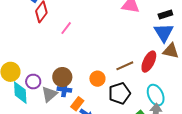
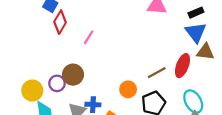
brown circle: (62, 77) -> (73, 75), moved
purple circle: (33, 82) -> (57, 83), moved

